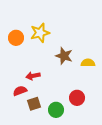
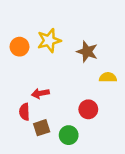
brown star: (64, 56) -> (87, 52), moved
red semicircle: (20, 91) -> (24, 112), turned -72
red circle: (77, 98) -> (88, 109), moved

